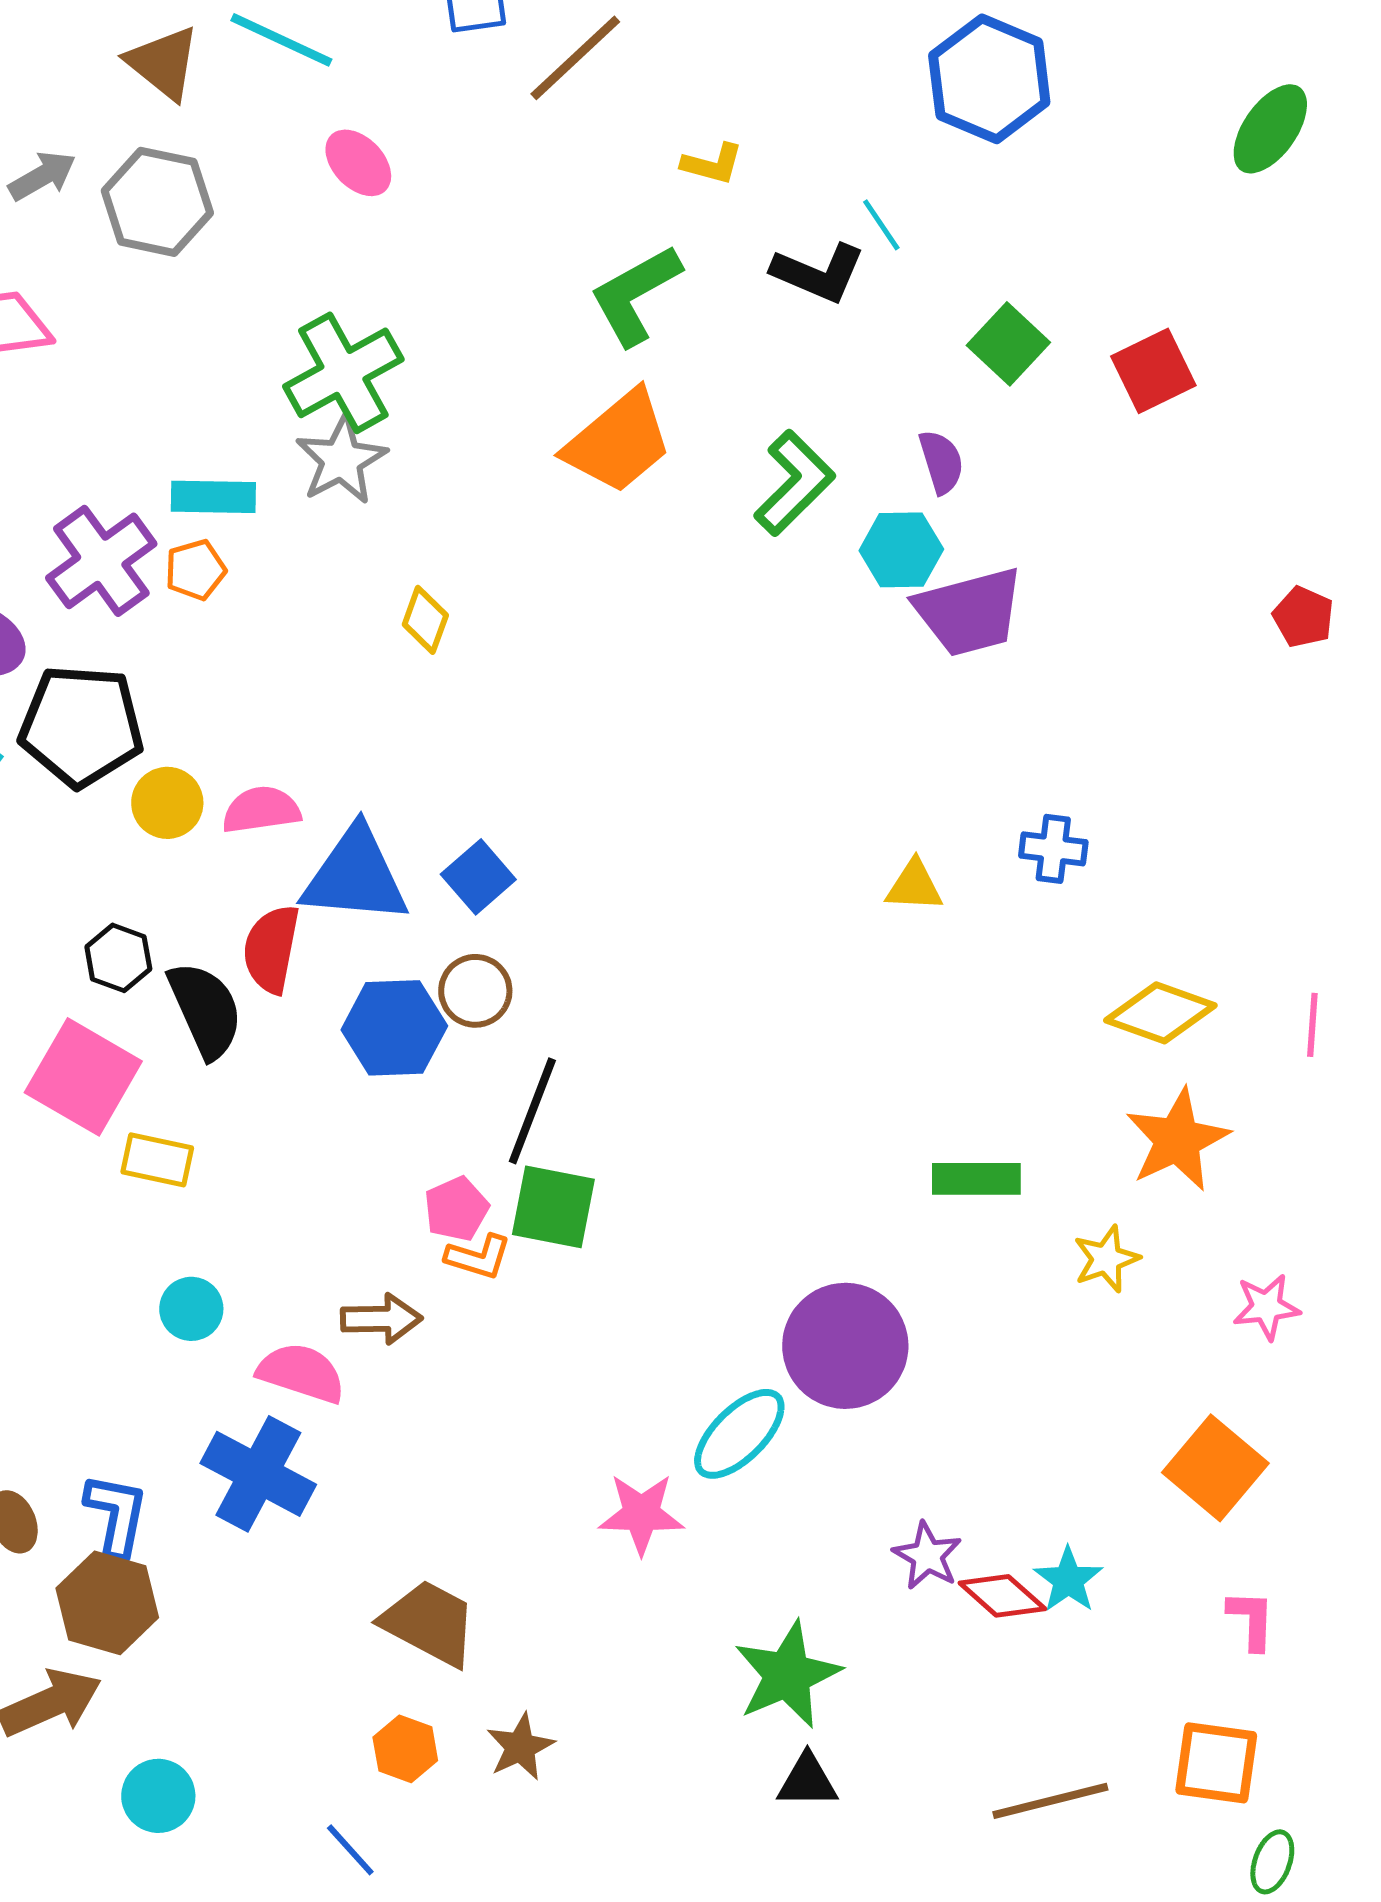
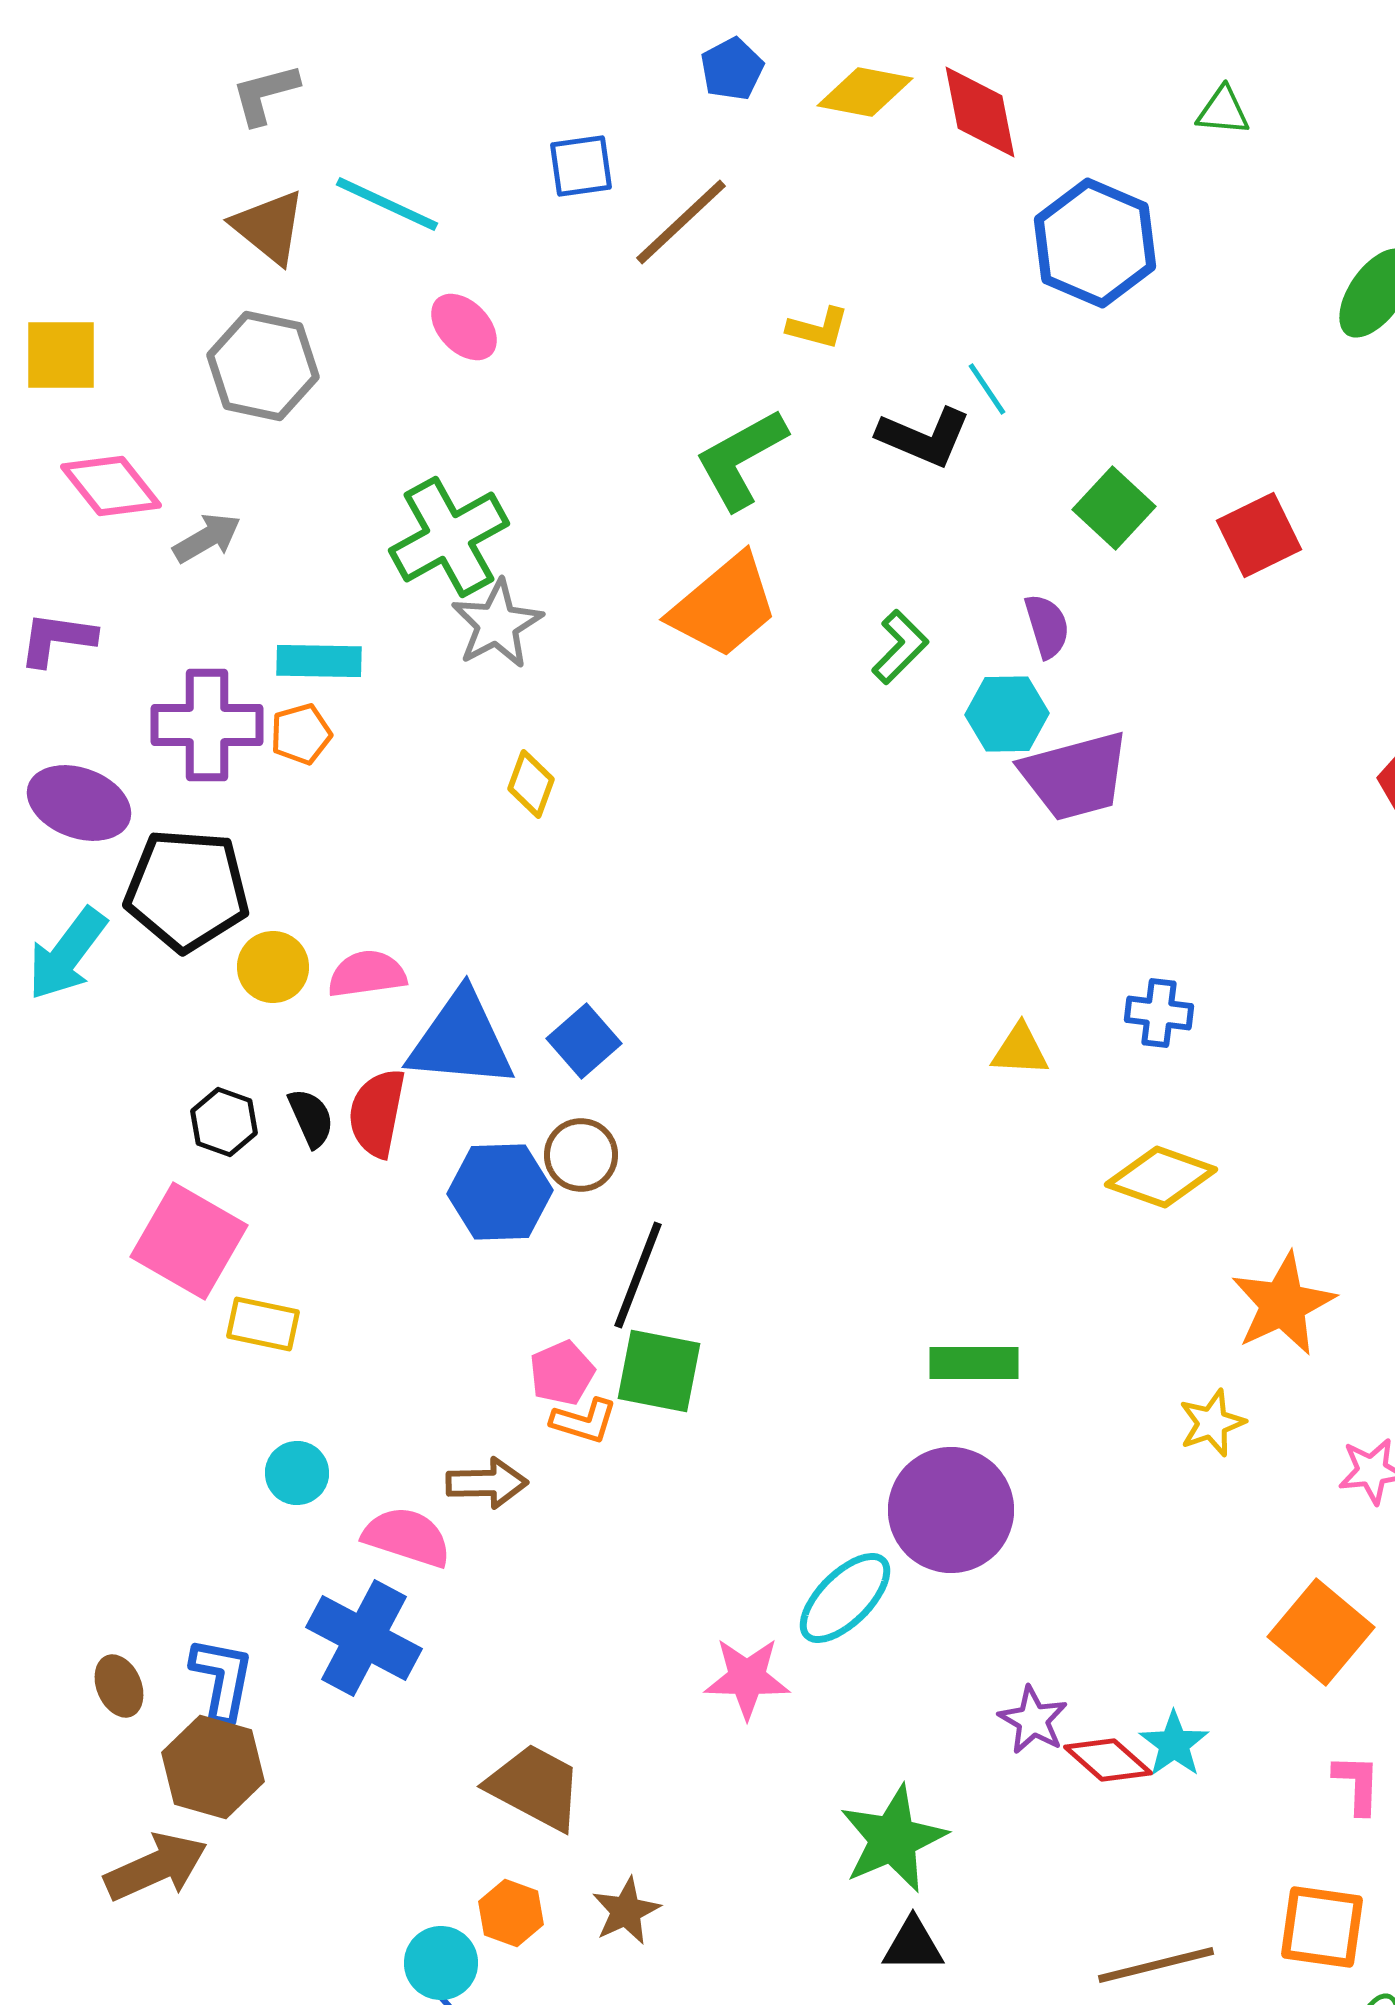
gray arrow: (42, 176) -> (207, 538), moved
gray star: (341, 460) -> (497, 624), moved
green L-shape: (794, 483) -> (900, 647), size x0.7
purple cross: (101, 561) -> (207, 725), turned 36
black semicircle: (205, 1010) -> (311, 1118), moved, size x0.6
yellow diamond: (1160, 1013) -> (1161, 1177), moved
green rectangle: (976, 1179) -> (974, 1363), moved
cyan circle: (158, 1796) -> (441, 1963), moved

